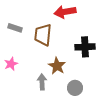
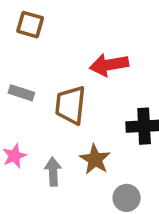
gray arrow: (42, 82) -> (53, 172), moved

